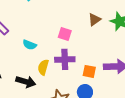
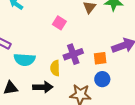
pink square: (65, 34) -> (59, 23), moved, turned 32
cyan semicircle: (30, 45) -> (24, 60), moved, size x1.5

